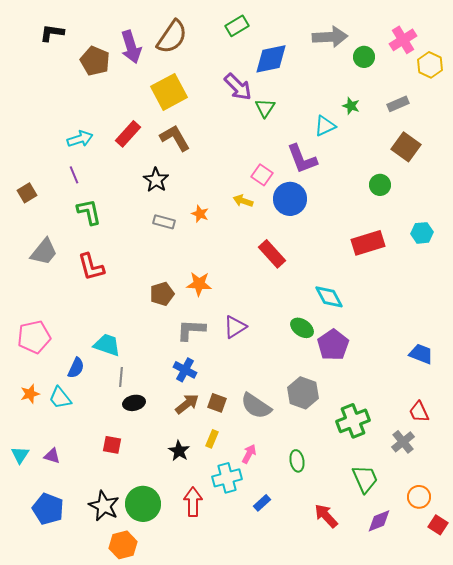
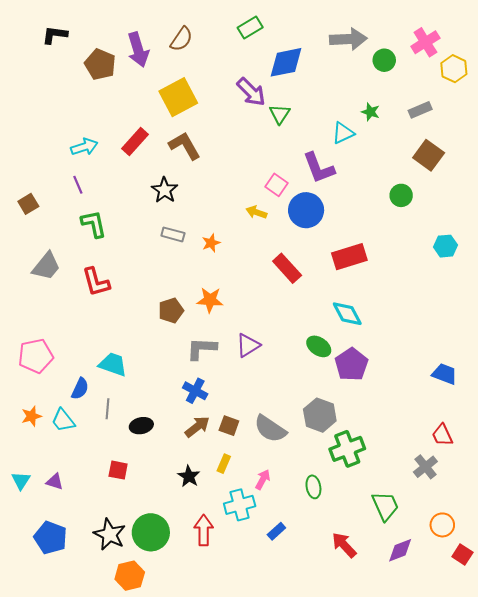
brown semicircle: (172, 37) -> (181, 39), size x0.7
orange star: (200, 214) -> (211, 243), moved, turned 30
red rectangle: (368, 243) -> (349, 257), moved
gray line: (121, 377) -> (108, 409), moved
green cross: (353, 421) -> (347, 449), moved

